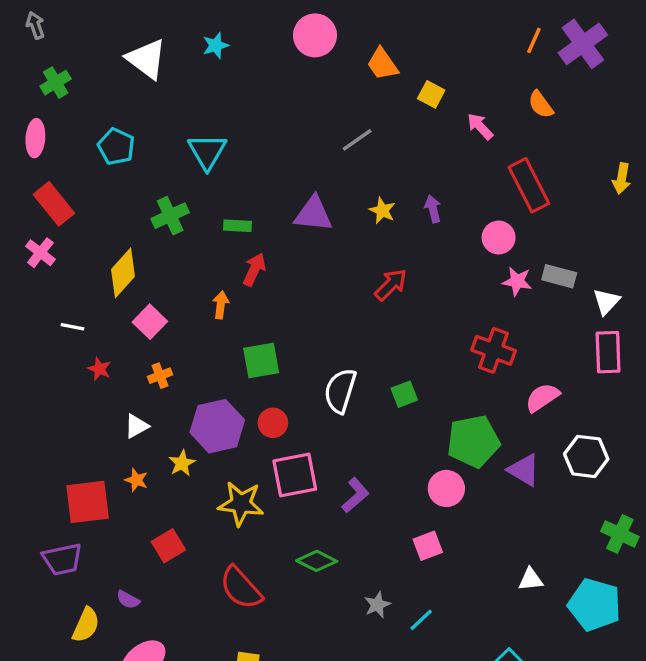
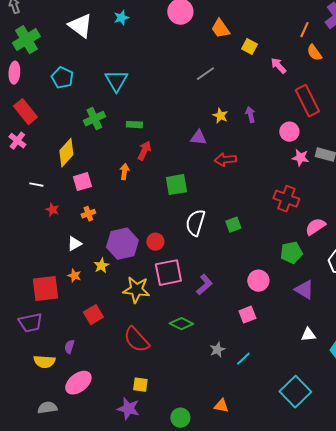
orange line: (534, 40) -> (304, 30), moved
green cross: (56, 83) -> (26, 40), size x1.5
purple triangle: (313, 214) -> (198, 138), moved, size x0.7
red arrow: (391, 285) -> (225, 160), turned -140
pink square: (150, 322) -> (82, 182), turned 30
green square: (261, 360) -> (176, 185), moved
green pentagon: (473, 441) -> (291, 253), moved, size x0.7
purple triangle: (524, 470) -> (304, 290), moved
purple semicircle: (128, 600) -> (69, 347), turned 80
yellow semicircle: (86, 625) -> (44, 362), turned 70

